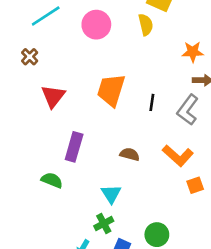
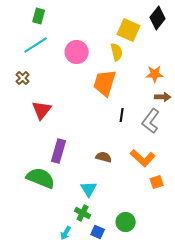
orange trapezoid: (111, 90) -> (105, 83), moved
green semicircle: (52, 180) -> (41, 178), size x1.6
green cross: (104, 223) -> (83, 213), turned -35

